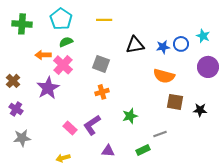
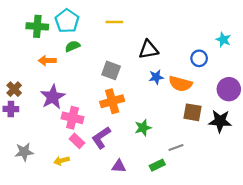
green cross: (22, 24) -> (37, 26), moved
blue circle: (181, 44) -> (199, 58), moved
blue star: (163, 47) -> (156, 77), moved
pink cross: (63, 65) -> (73, 118), moved, turned -30
purple circle: (208, 67) -> (229, 89), moved
orange cross: (102, 92) -> (112, 101), size x1.5
purple cross: (16, 109) -> (11, 109), moved, turned -32
black star: (200, 110) -> (220, 121), size x1.5
yellow arrow: (63, 158) -> (62, 161), moved

